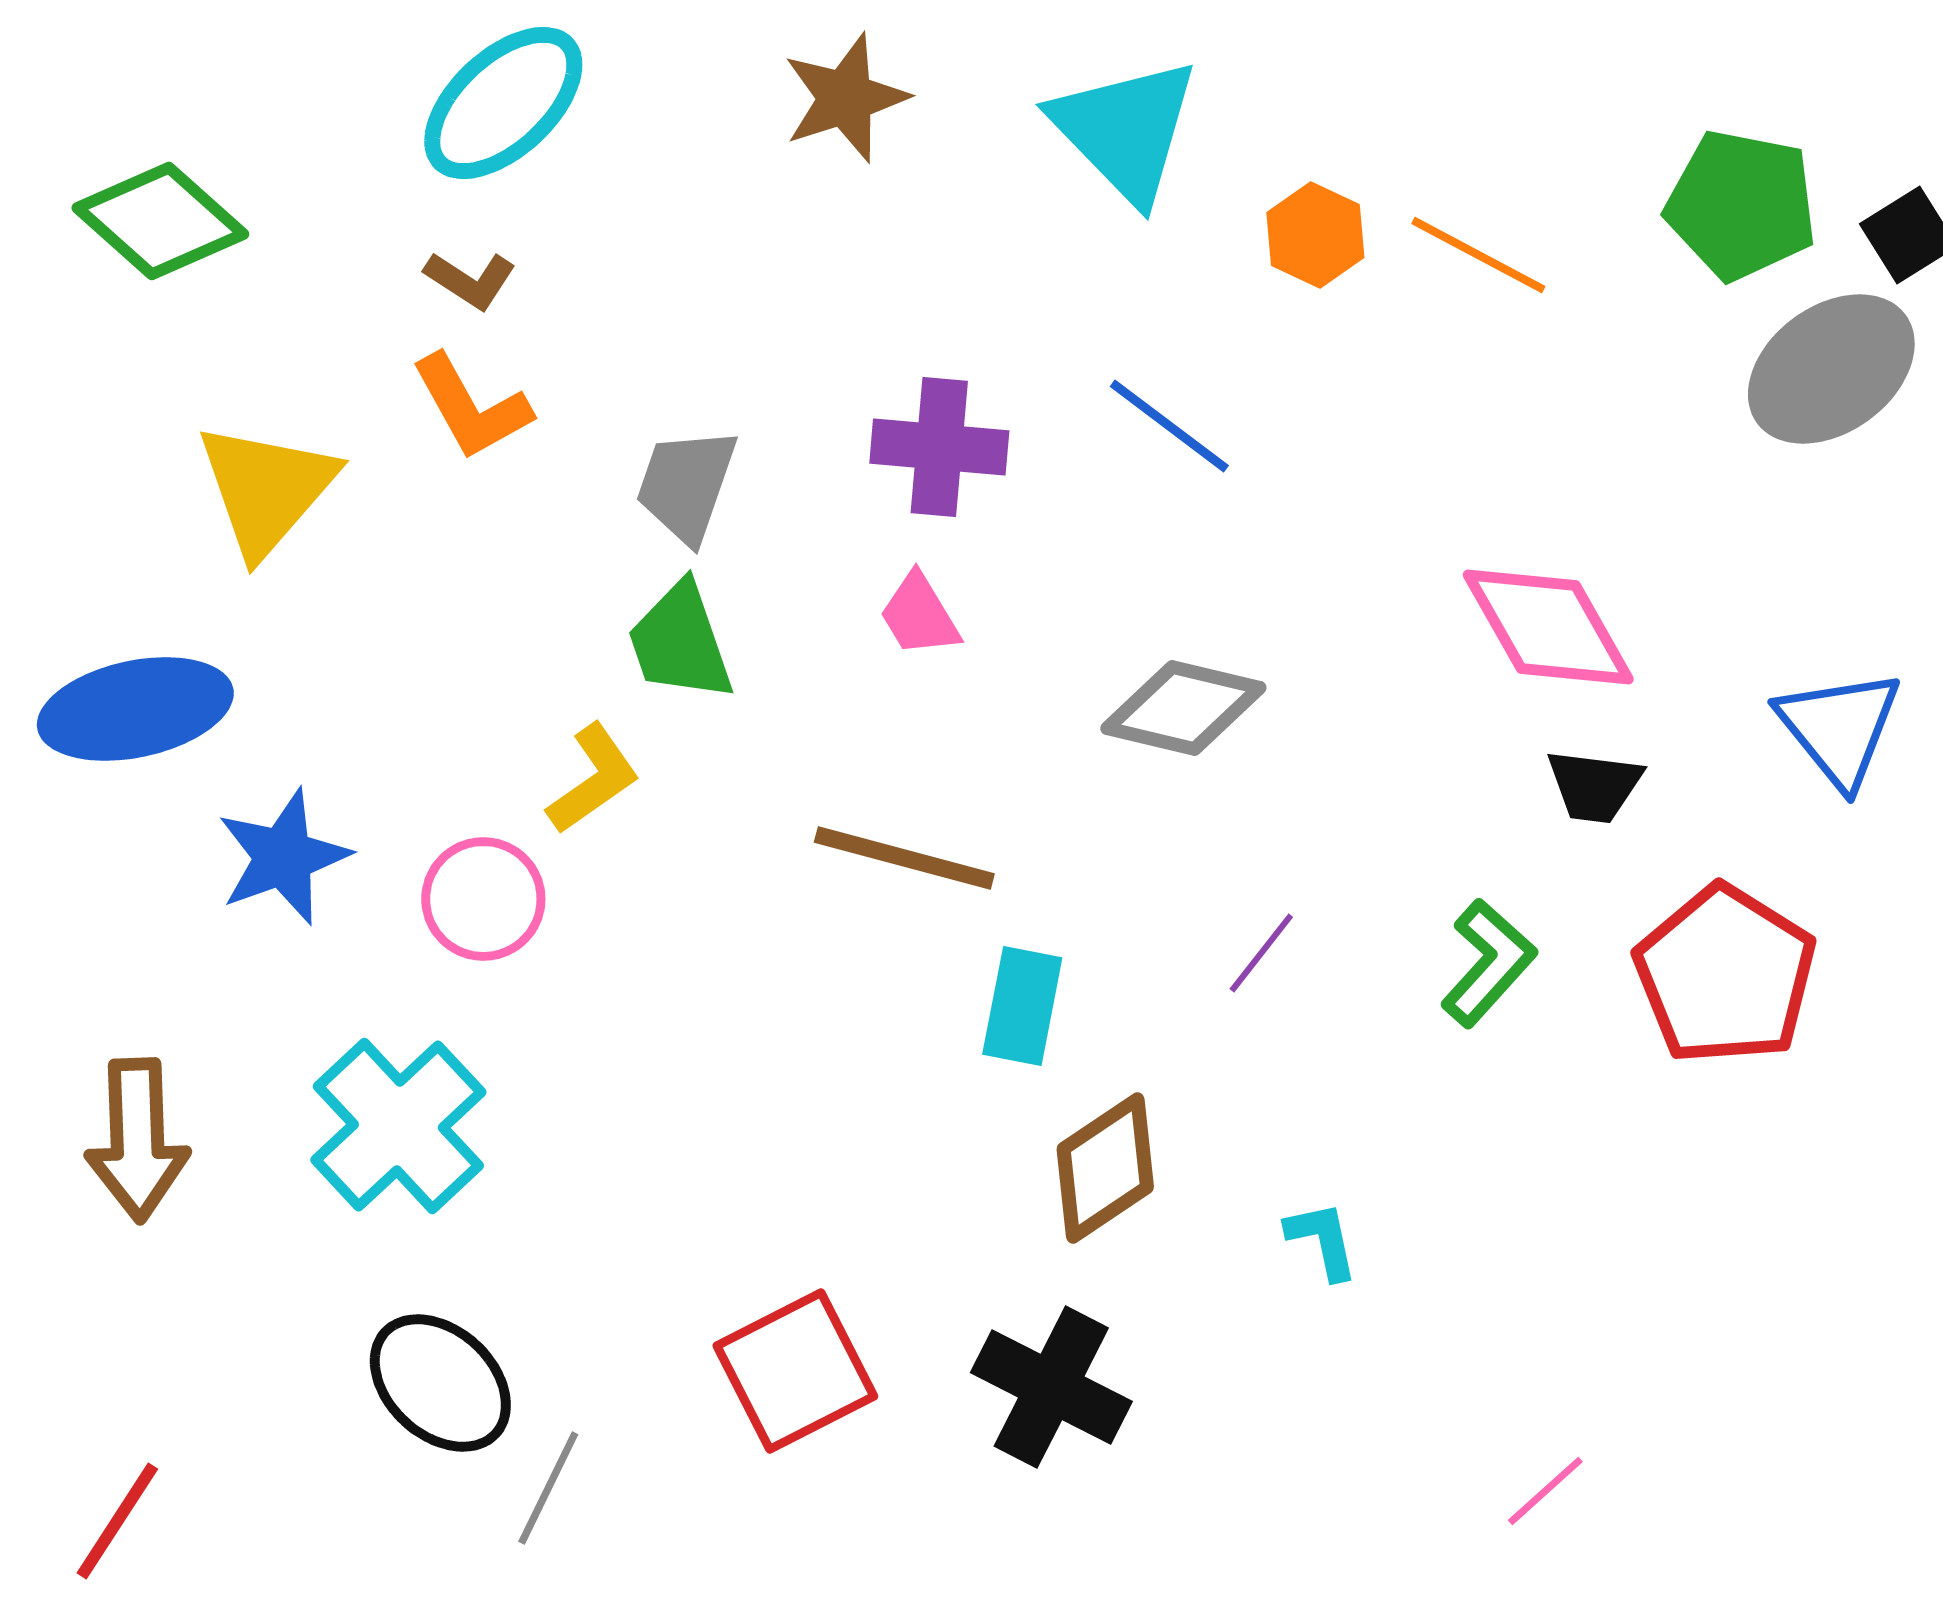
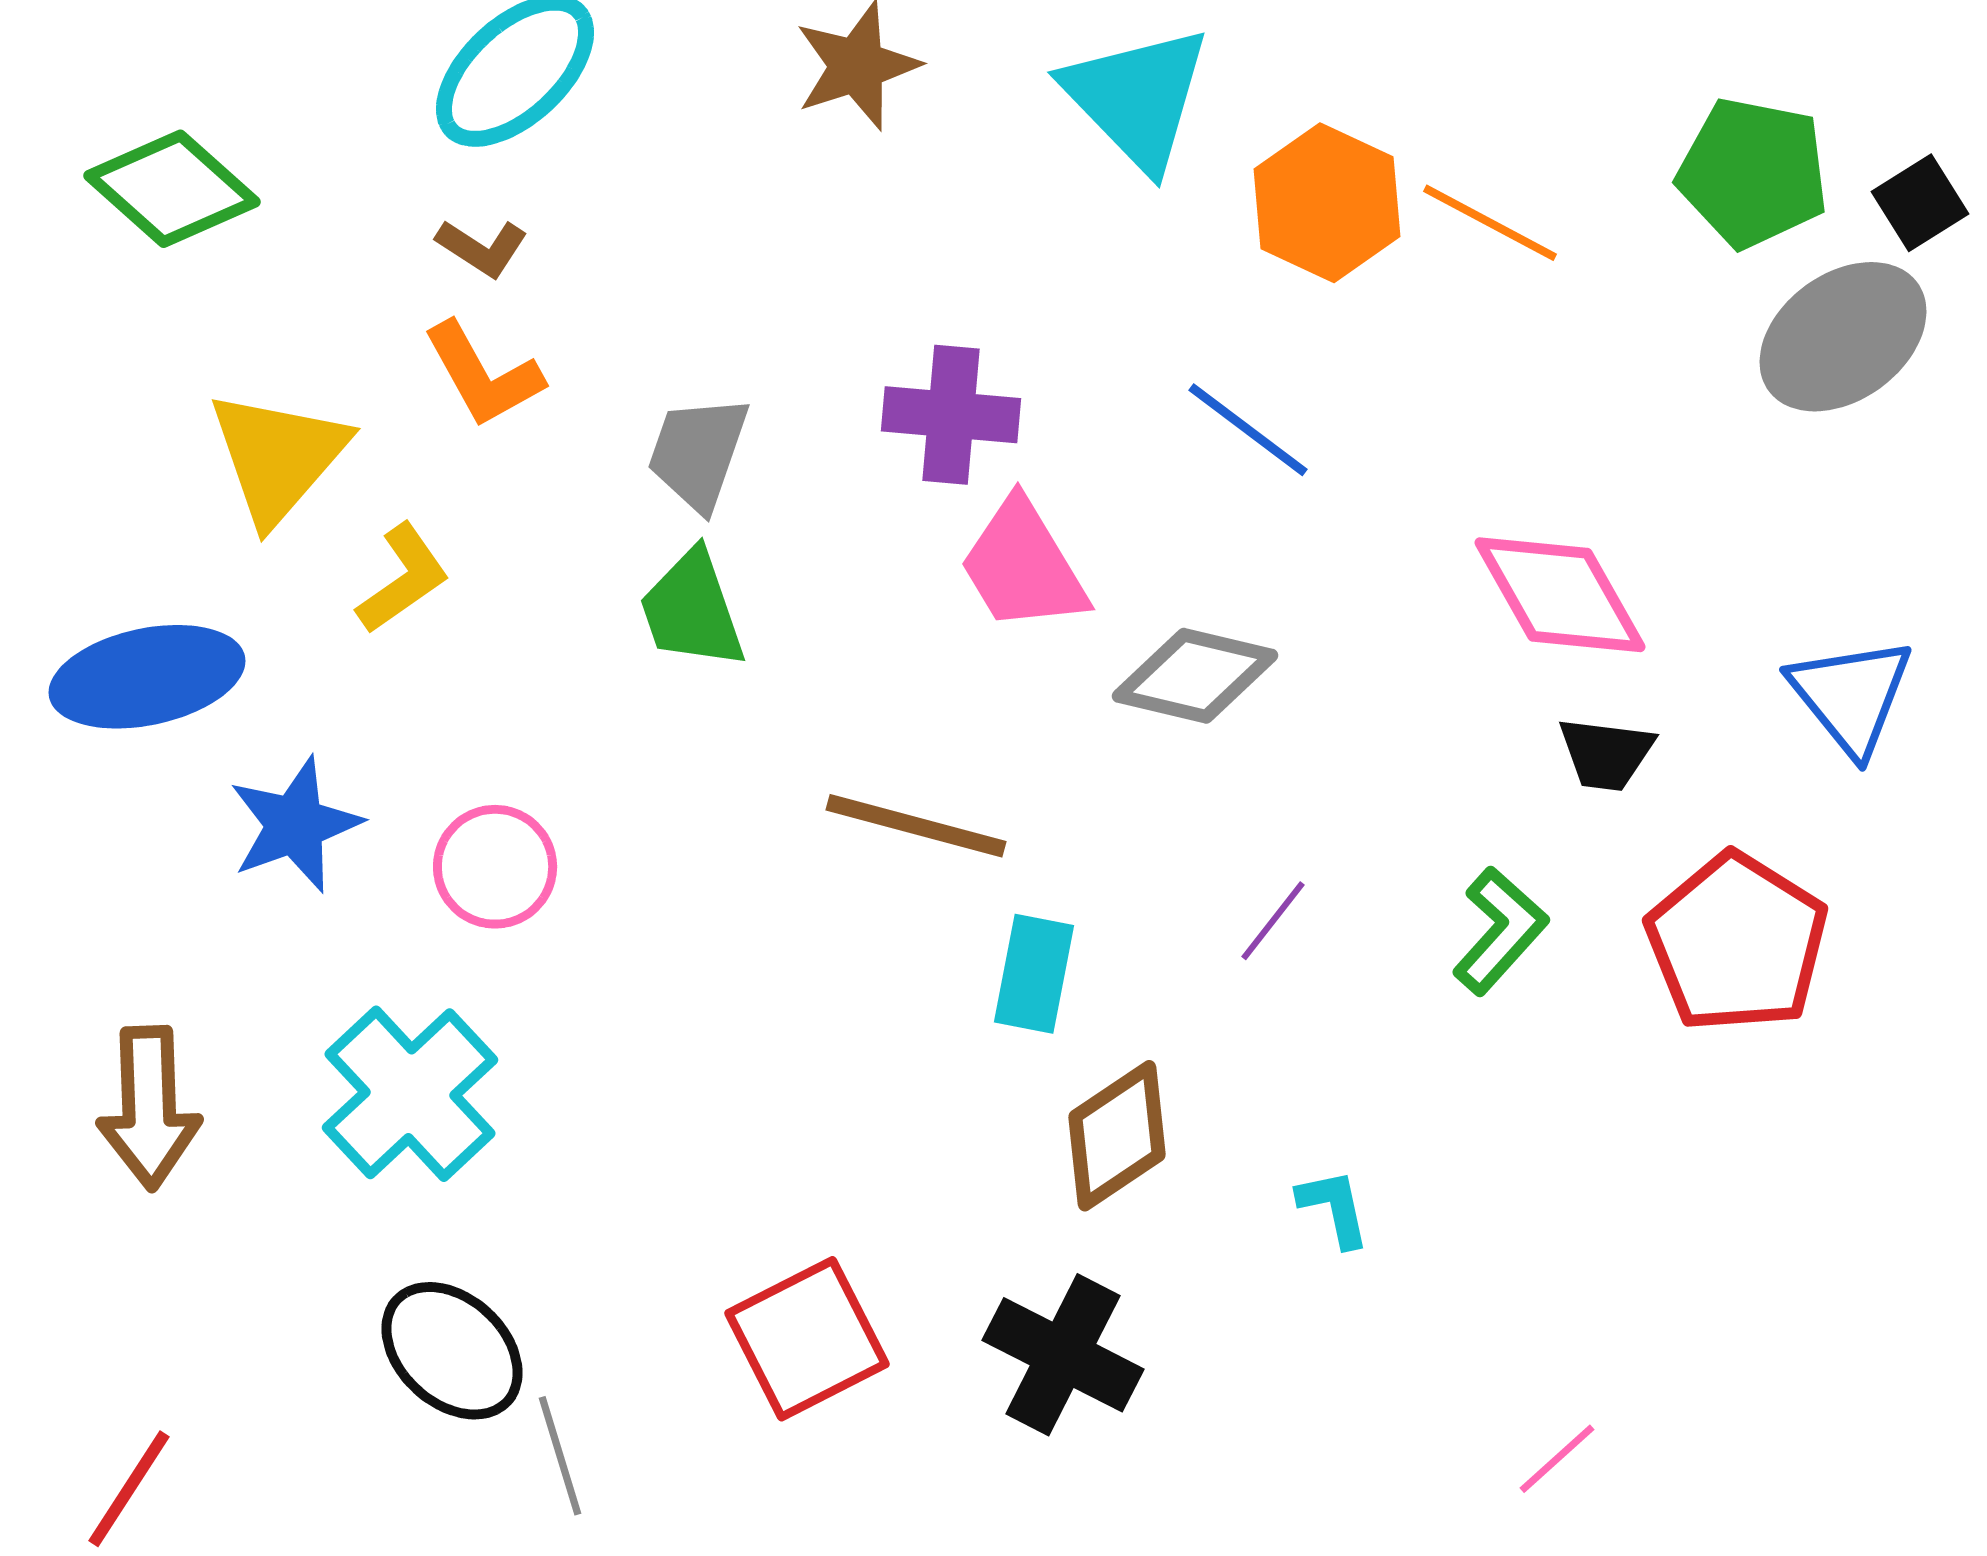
orange hexagon: (1315, 235) -> (1327, 203), size x1.5
blue line: (1169, 426) -> (1248, 430), moved
pink trapezoid: (919, 615) -> (1023, 566), moved, size x1.6
yellow L-shape: (593, 779) -> (403, 579), moved
gray line: (548, 1488) -> (560, 1456), turned -43

